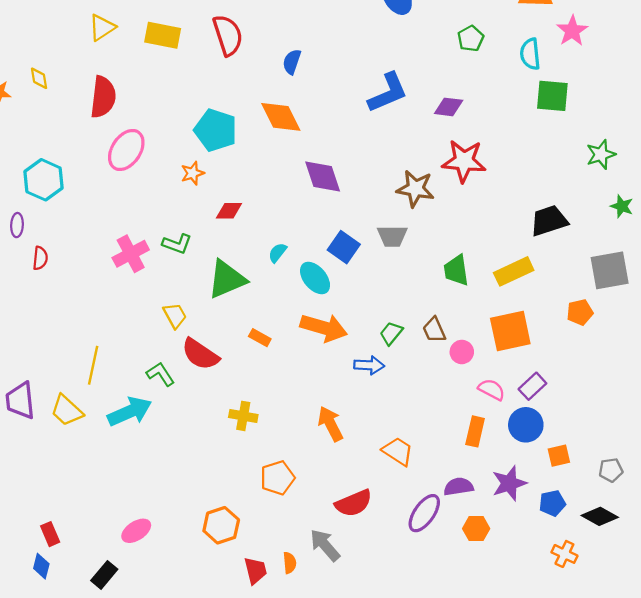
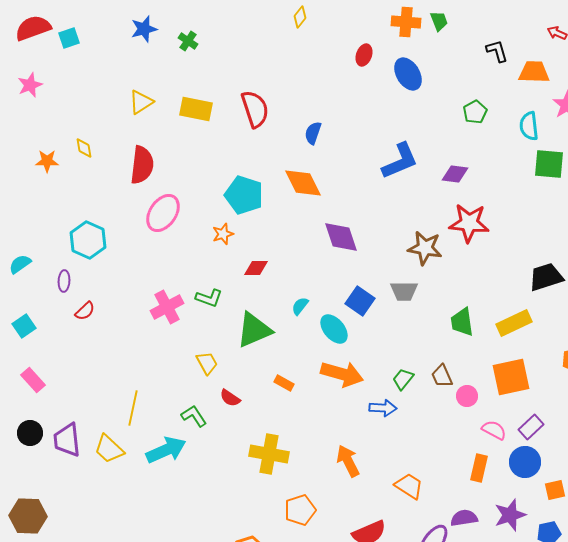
red semicircle: (40, 258) -> (85, 311), turned 40
red semicircle: (200, 354) -> (230, 398), size x0.6
yellow cross: (243, 416) -> (269, 454), size x1.5

